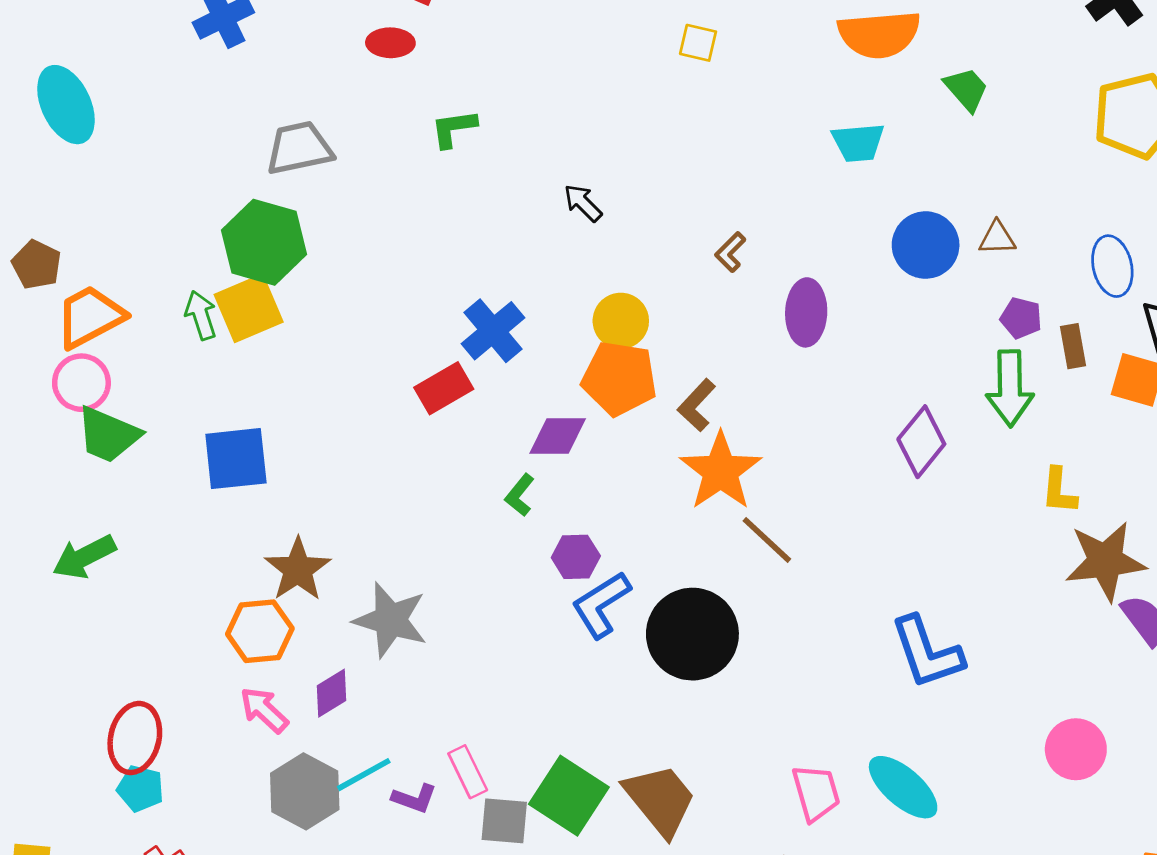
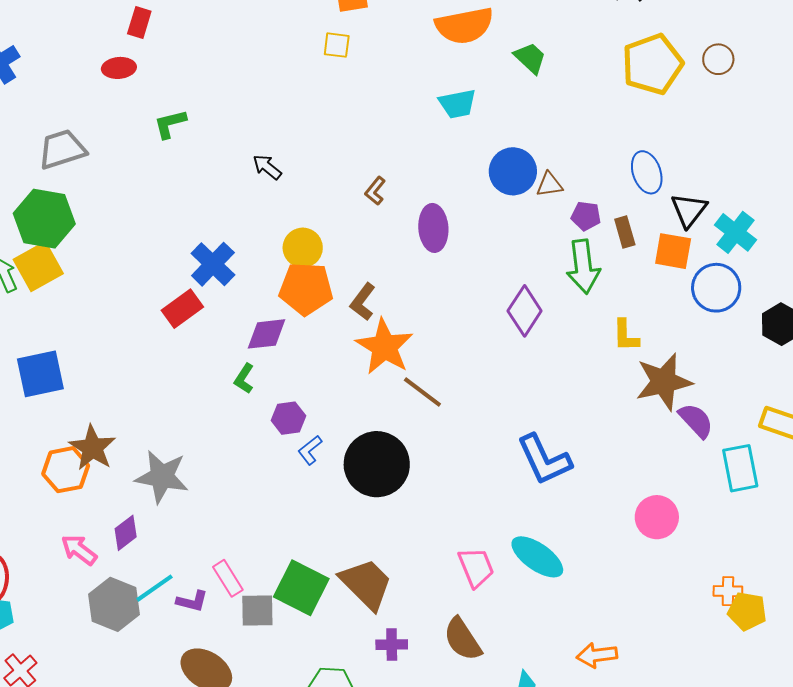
brown triangle: (997, 238) -> (549, 185), moved
blue L-shape: (601, 605) -> (310, 450), size x0.6
orange hexagon: (260, 631) -> (66, 470), moved

